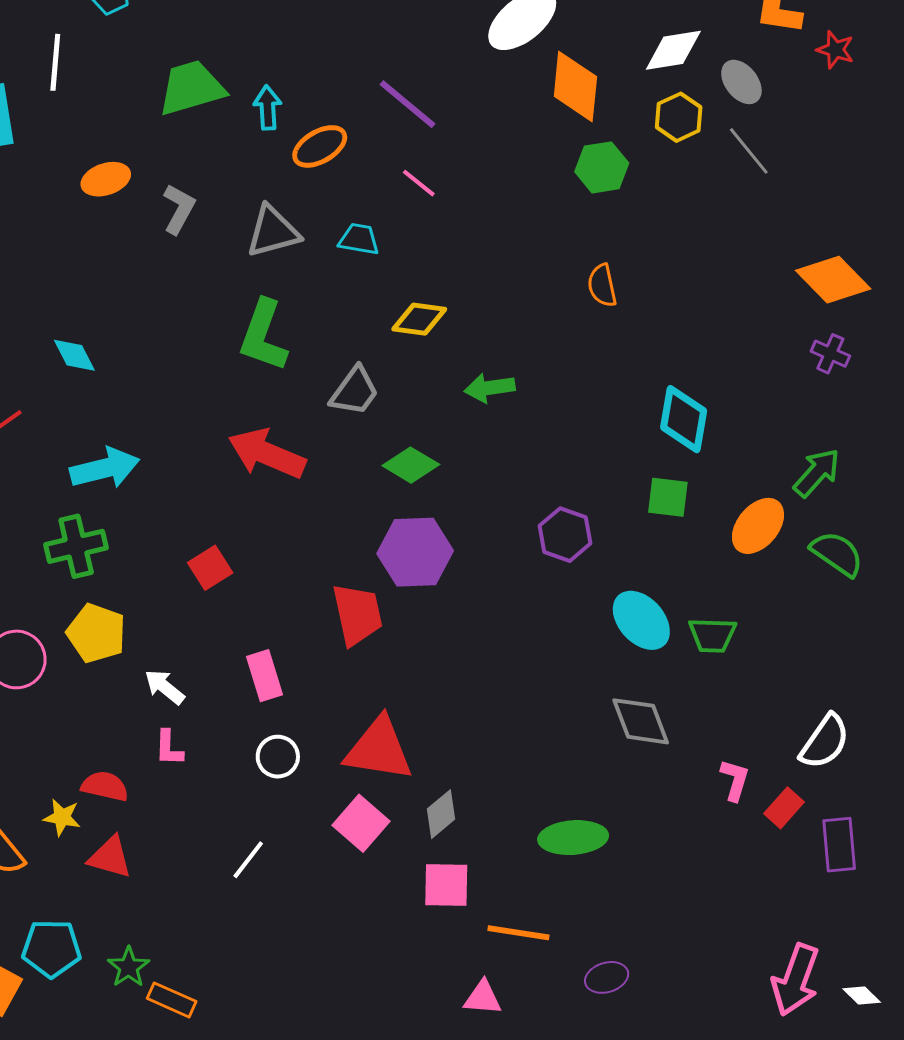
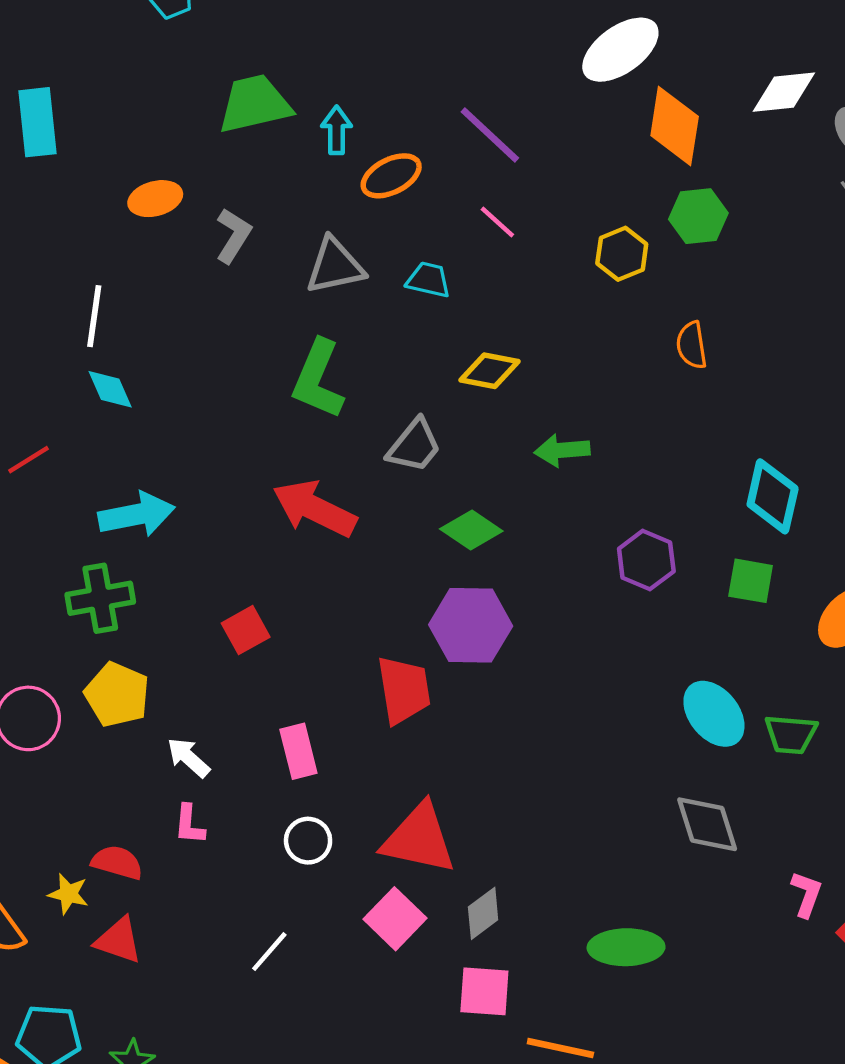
white line: (55, 62) -> (94, 316), moved
yellow hexagon: (679, 117) -> (622, 254), moved
purple hexagon: (565, 535) -> (646, 560), moved

